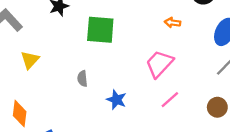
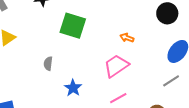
orange arrow: (173, 23) -> (127, 38), moved

